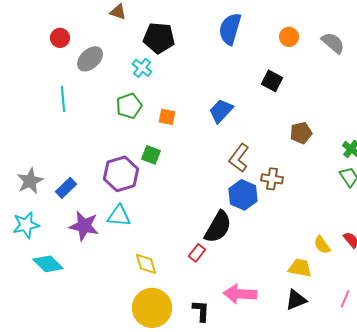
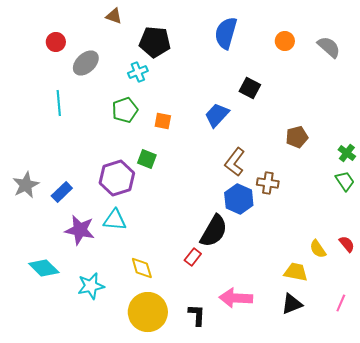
cyan cross: (142, 68) -> (138, 72), turned 30
black square: (272, 81) -> (250, 88), moved
cyan star: (26, 225) -> (91, 286), moved

